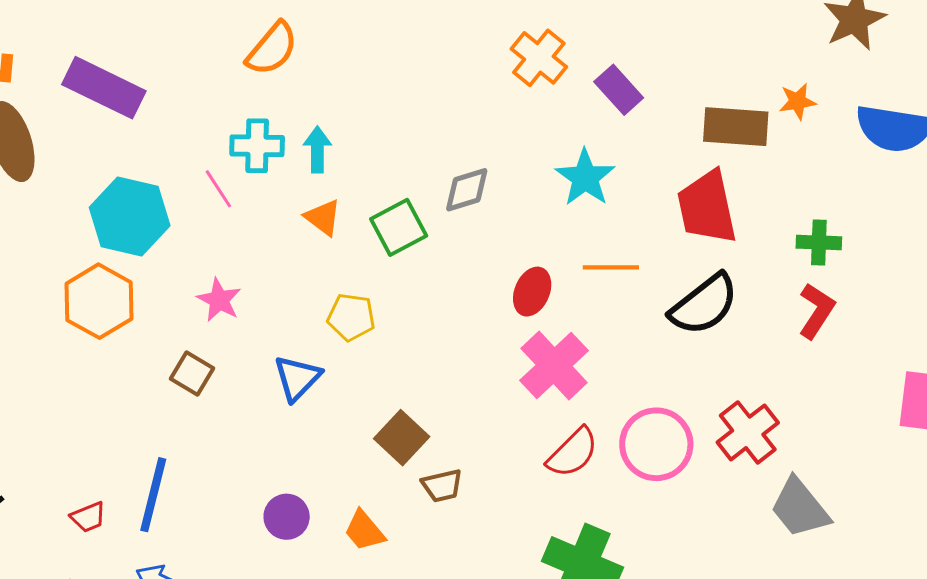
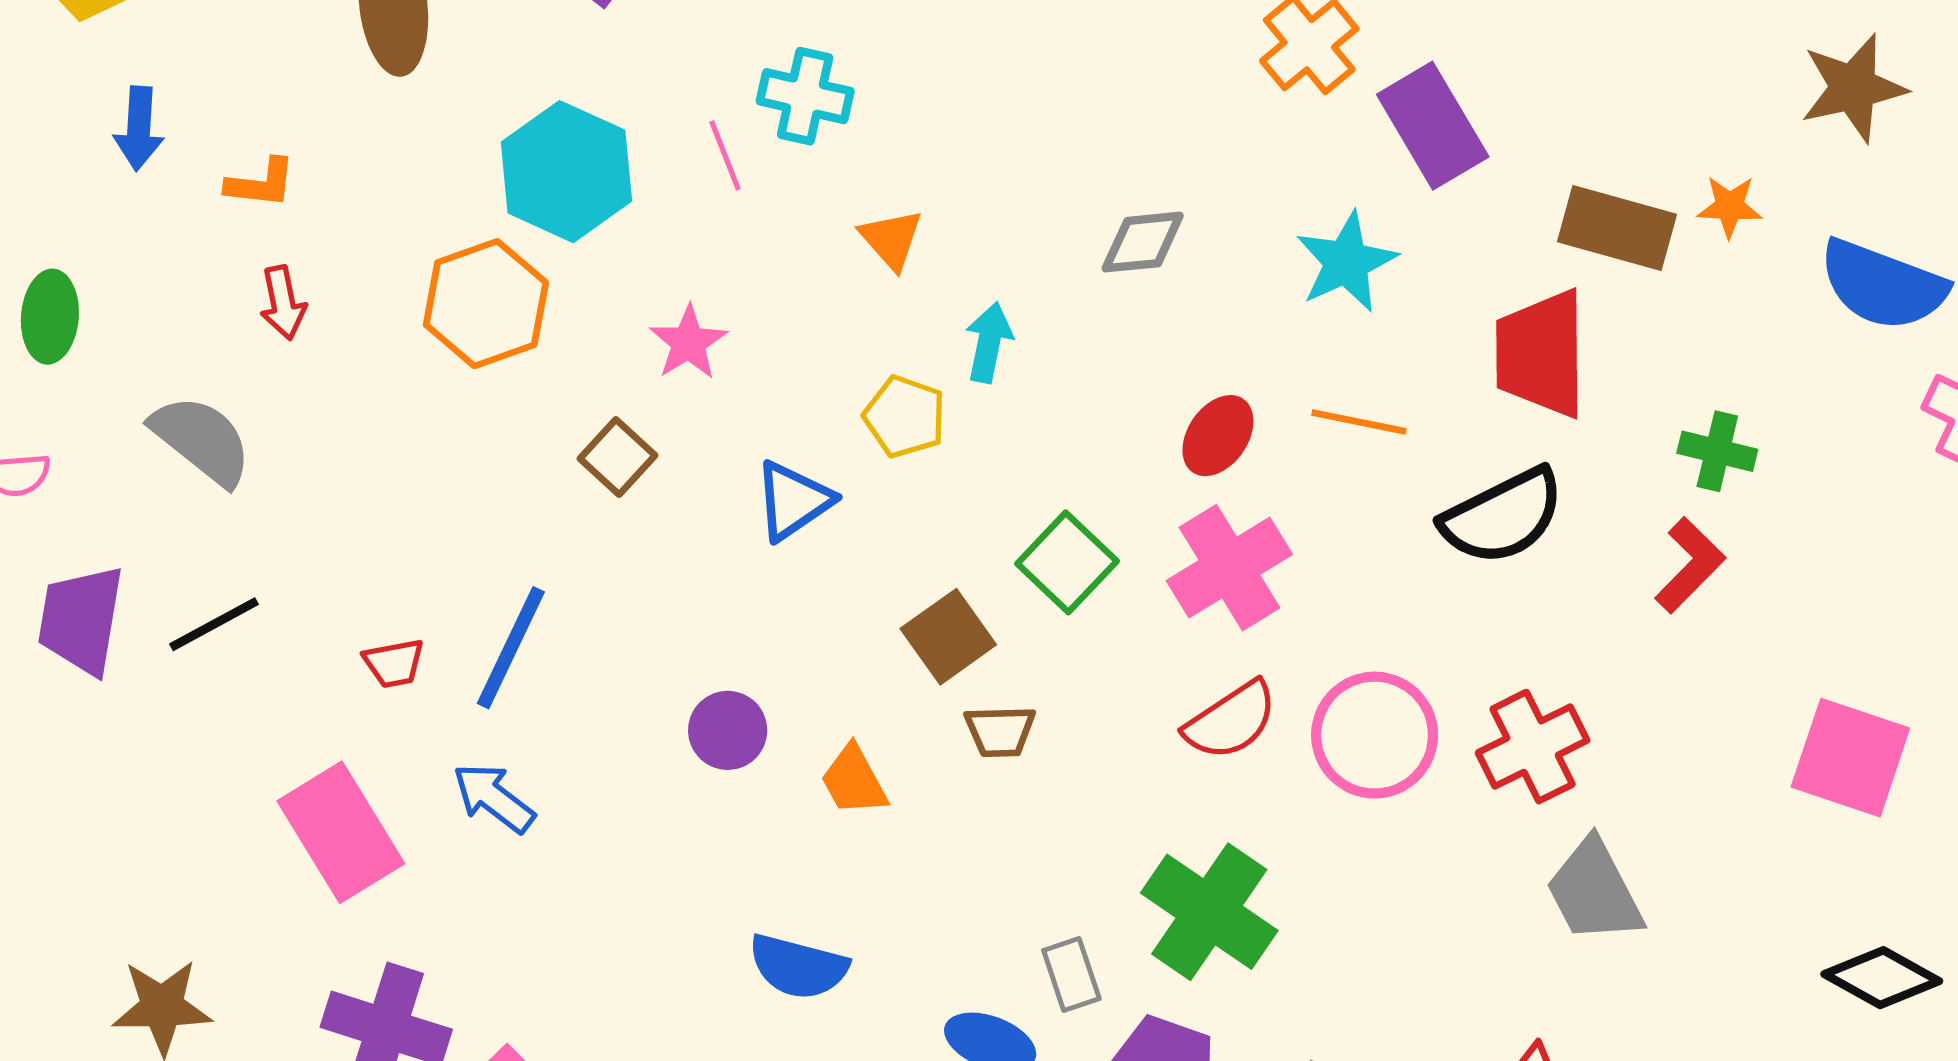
purple rectangle: (619, 90) -> (1433, 126), size x1.4
cyan arrow: (317, 150) -> (989, 342), moved
green square: (399, 227) -> (1067, 562), moved, turned -30

